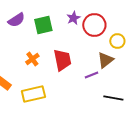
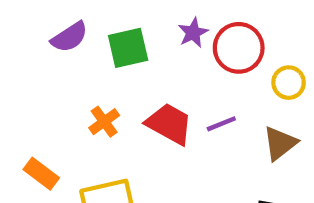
red trapezoid: (62, 60) -> (169, 124), turned -50
brown triangle: (105, 60) -> (280, 143), moved
purple line: (91, 75) -> (221, 124), moved

